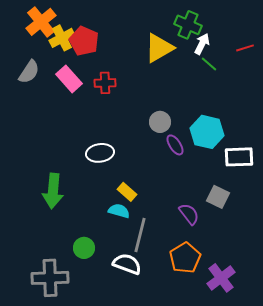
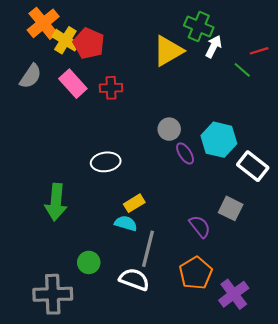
yellow cross: (62, 38) -> (65, 40), turned -30
green line: (209, 64) -> (242, 70), moved
white rectangle: (239, 157) -> (253, 166), turned 40
yellow rectangle: (127, 192) -> (134, 203), turned -72

